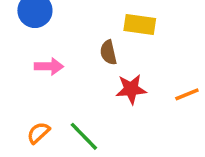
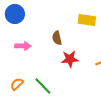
yellow rectangle: (140, 24) -> (87, 20), moved

